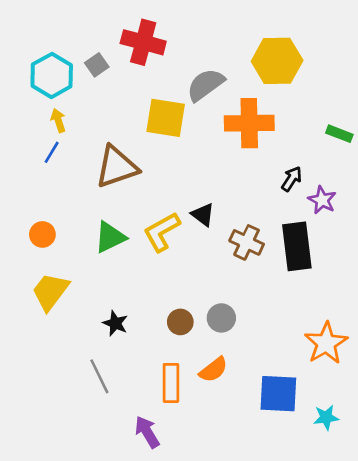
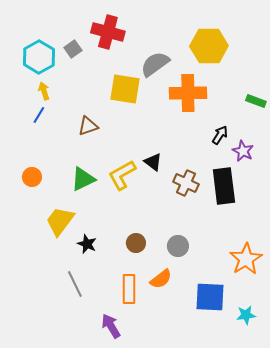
brown triangle: (117, 167) -> (88, 126), size x0.6
yellow trapezoid: (50, 291) -> (60, 221), moved
gray circle: (221, 318) -> (178, 246), moved

